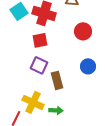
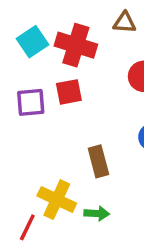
purple square: (39, 65) -> (31, 102), moved, turned -30

